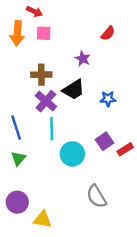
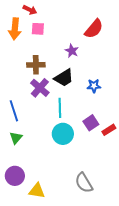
red semicircle: (108, 33) -> (94, 29), size x1.5
cyan line: (52, 129) -> (60, 108), moved
gray semicircle: (96, 196) -> (84, 183), moved

